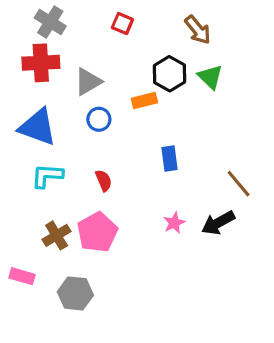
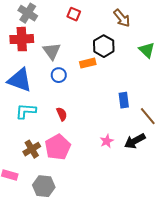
green triangle: (210, 77) -> (147, 50), moved
gray triangle: (88, 82) -> (52, 51), turned -36
blue rectangle: (170, 159) -> (124, 100), moved

